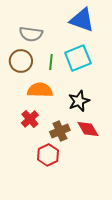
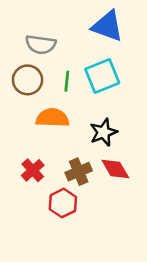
red cross: (30, 119) -> (33, 170), moved

